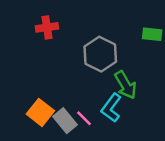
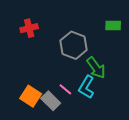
pink line: (84, 118) -> (65, 89), moved

